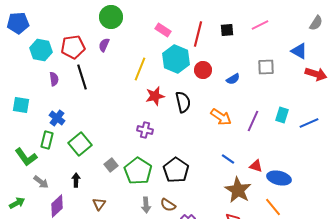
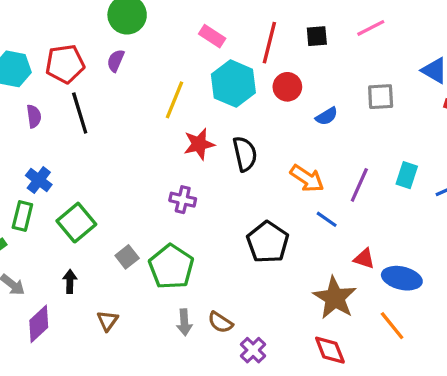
red circle: (203, 70) -> (287, 87), moved
blue line: (228, 159) -> (327, 219), moved
black pentagon: (176, 170) -> (268, 242), moved

